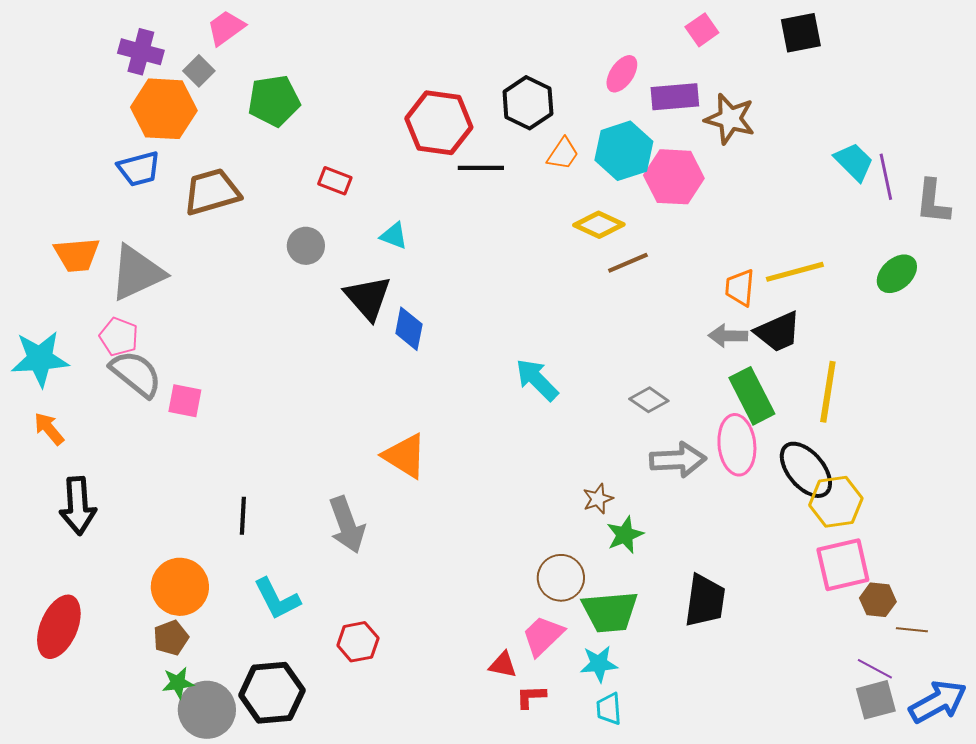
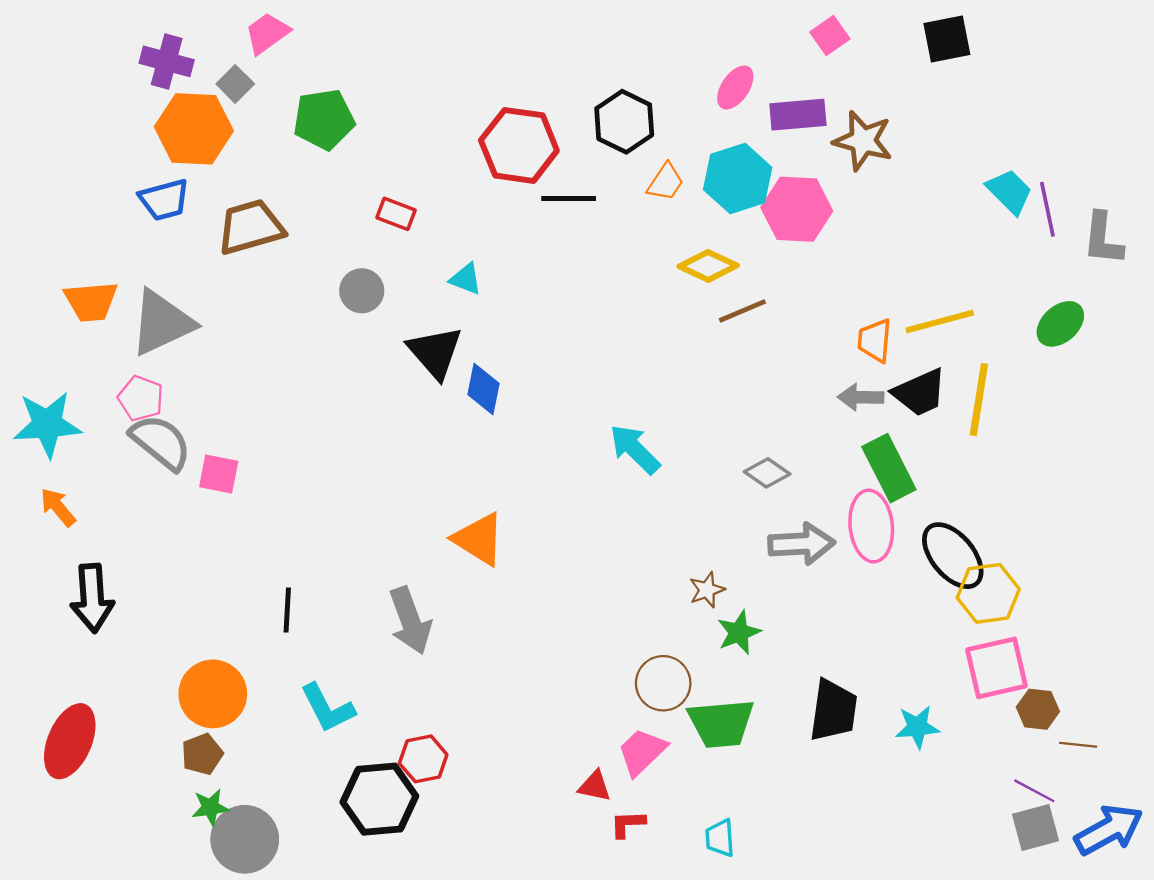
yellow line: (828, 392) -> (979, 400), moved
cyan star: (599, 664) -> (917, 727), moved
black hexagon: (272, 693) -> (379, 799), moved

